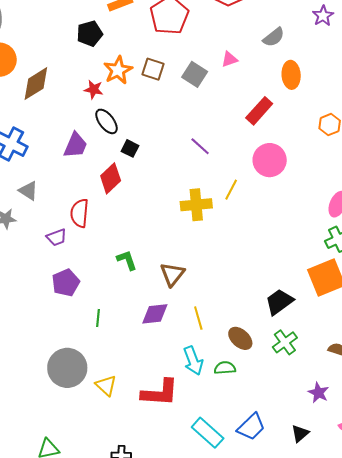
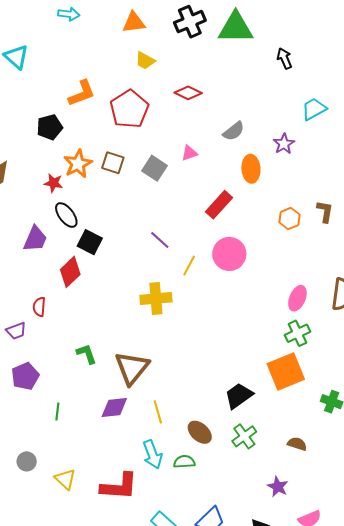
purple star: (323, 16) -> (284, 144), moved
black square: (130, 148) -> (90, 242), size x1.4
yellow line: (231, 190) -> (189, 266), moved
red semicircle: (80, 213) -> (39, 307), size x0.7
brown triangle: (172, 274) -> (132, 368), size x1.4
gray circle: (67, 368) -> (27, 461), size x0.5

